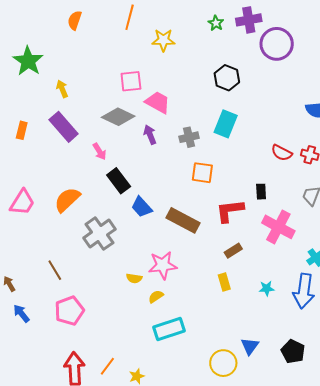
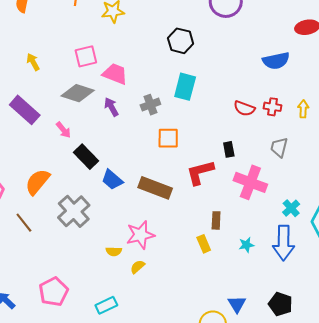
yellow arrow: (62, 89) -> (33, 62), moved
brown rectangle: (233, 251) -> (216, 220), moved, turned -48
brown line: (55, 270) -> (24, 223), moved
cyan rectangle: (169, 329) -> (106, 305), moved, size x0.7

